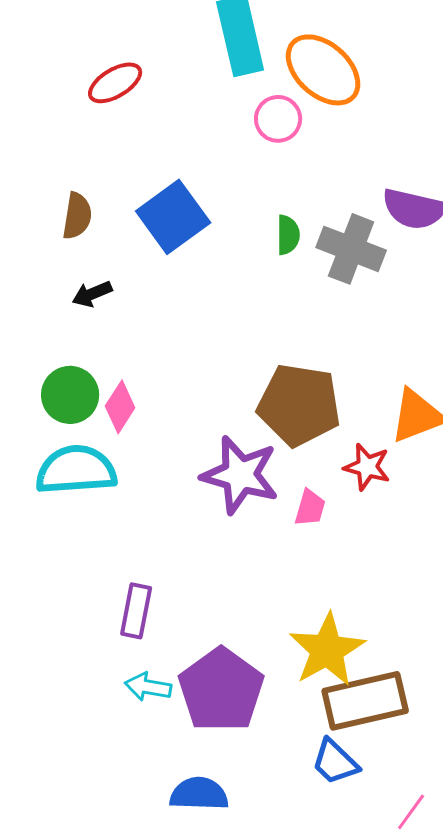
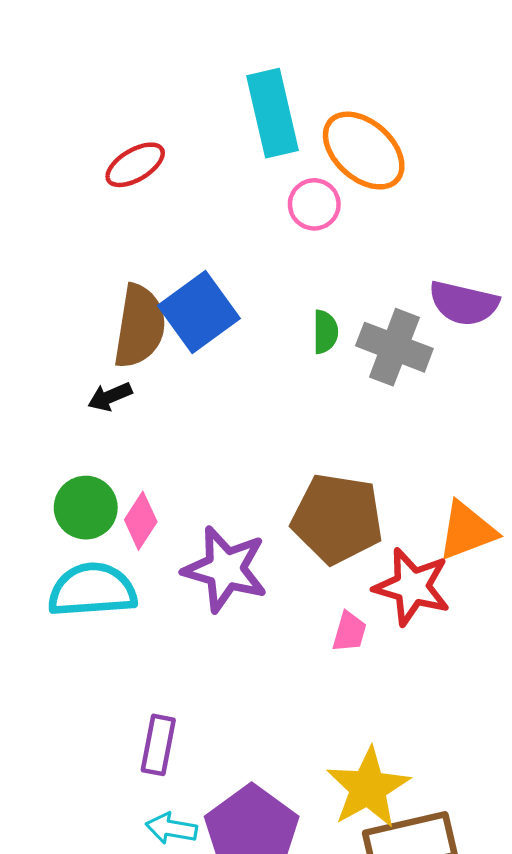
brown semicircle: (77, 216) -> (140, 326), moved, size x1.6
red star: (367, 467) -> (412, 587), size x1.5
purple star: (240, 475) -> (225, 569), moved

